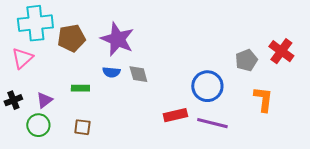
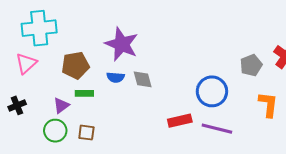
brown pentagon: (71, 38) -> (75, 65), moved
purple triangle: (44, 100) -> (61, 105), moved
green circle: (38, 125) -> (55, 131), moved

